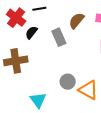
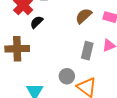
gray rectangle: (59, 37) -> (87, 51), moved, turned 30

